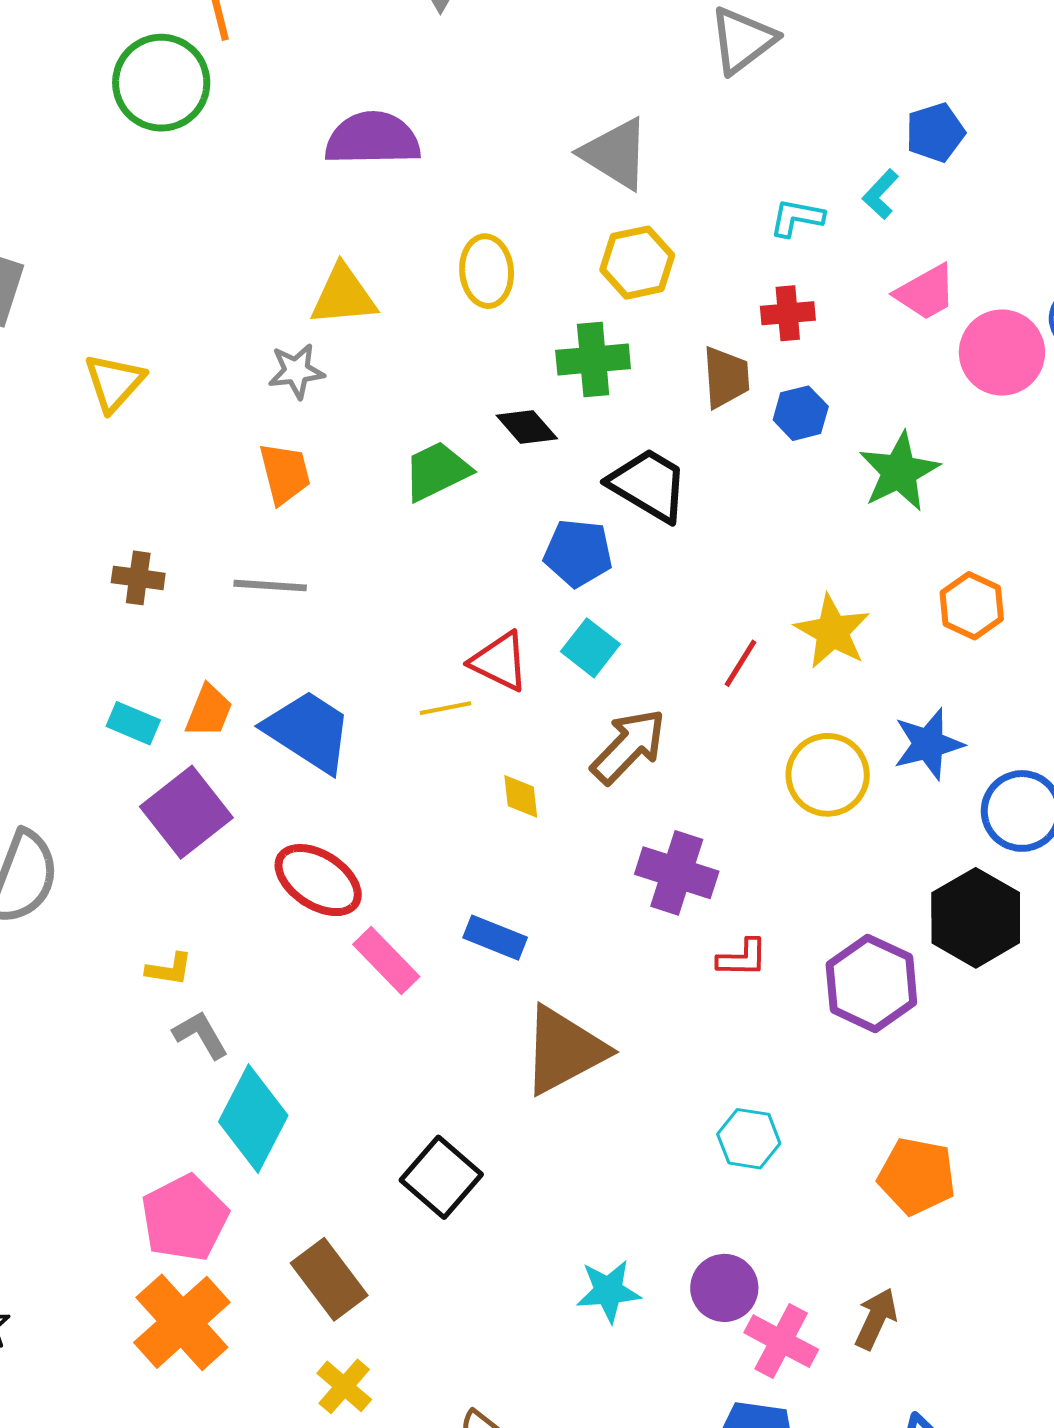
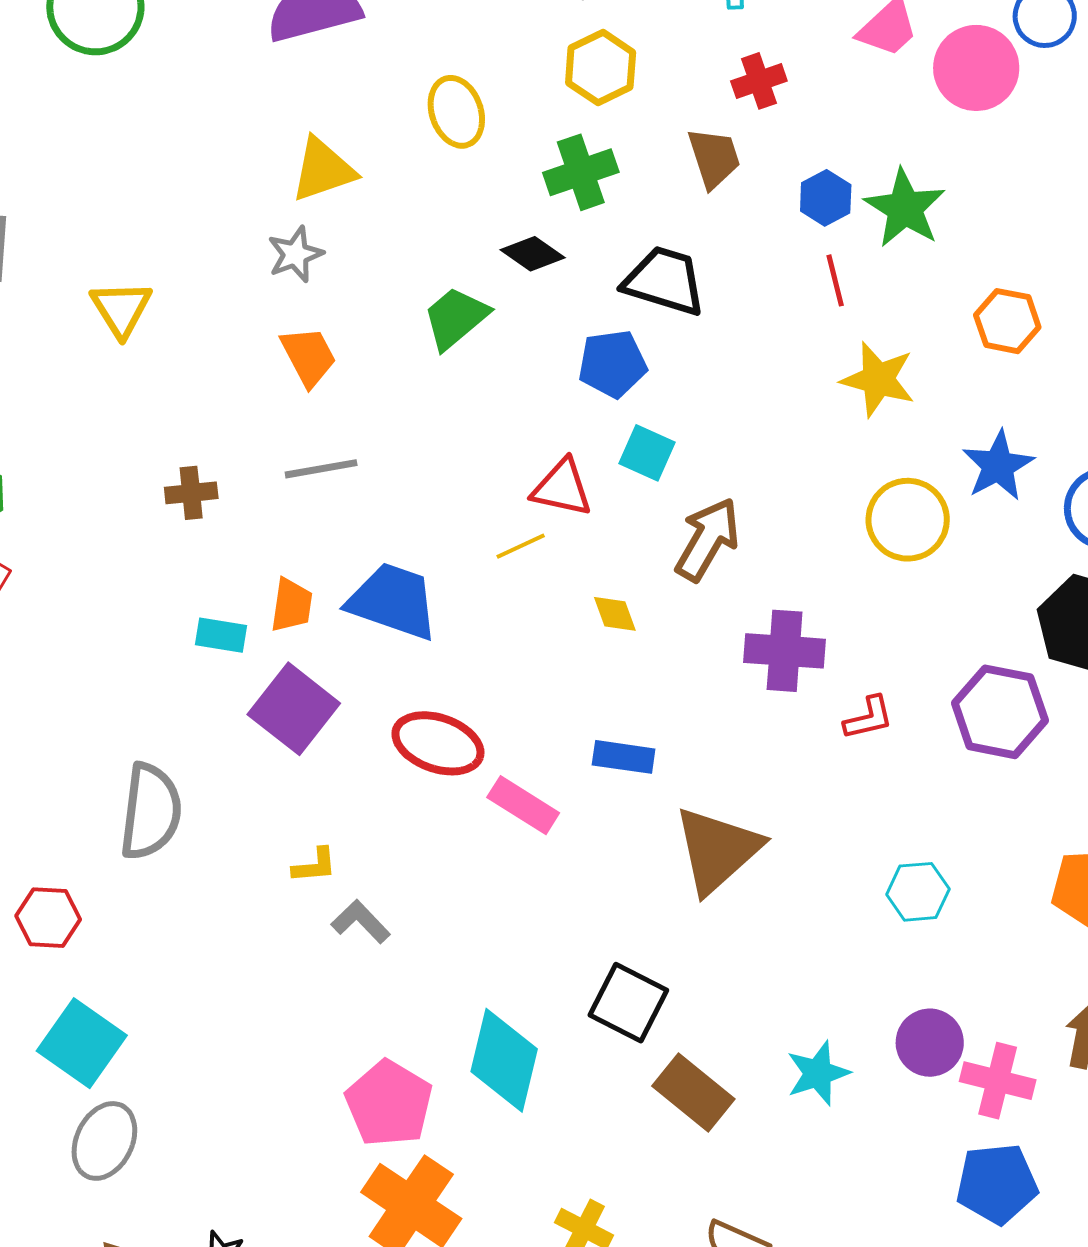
blue hexagon: (801, 413) -> (826, 198), moved
red line: (741, 663) -> (835, 280), moved, turned -32
cyan diamond: (253, 1119) -> (504, 1060), moved
brown rectangle: (329, 1279) -> (693, 1093), moved

